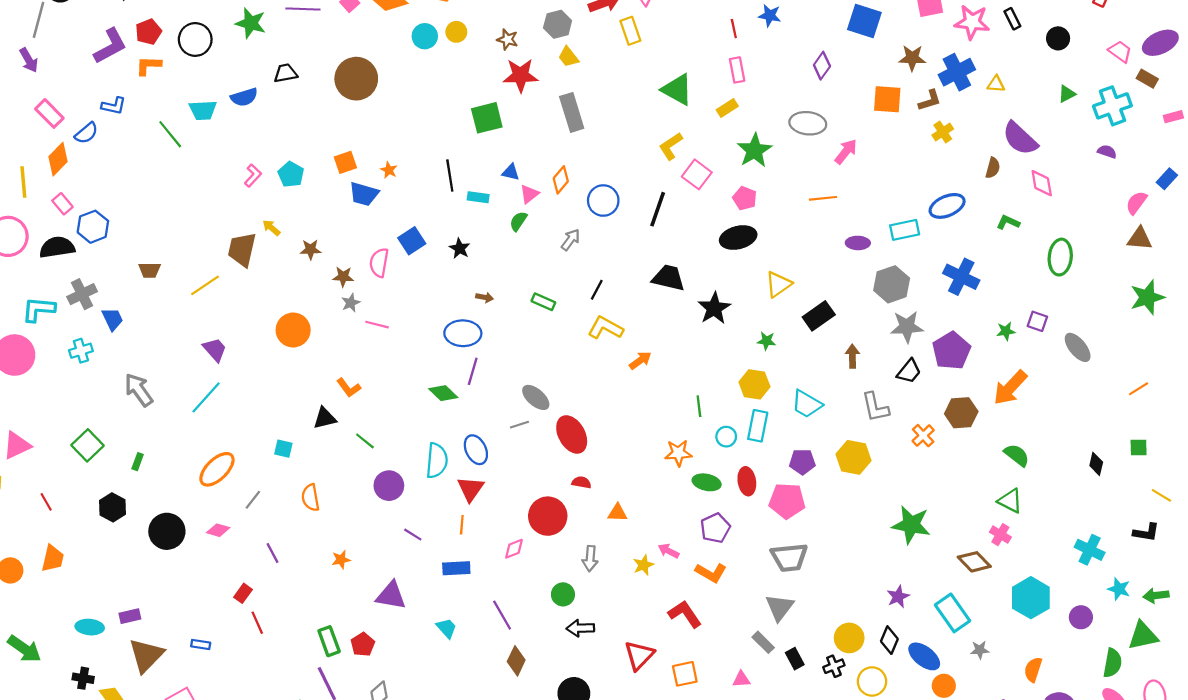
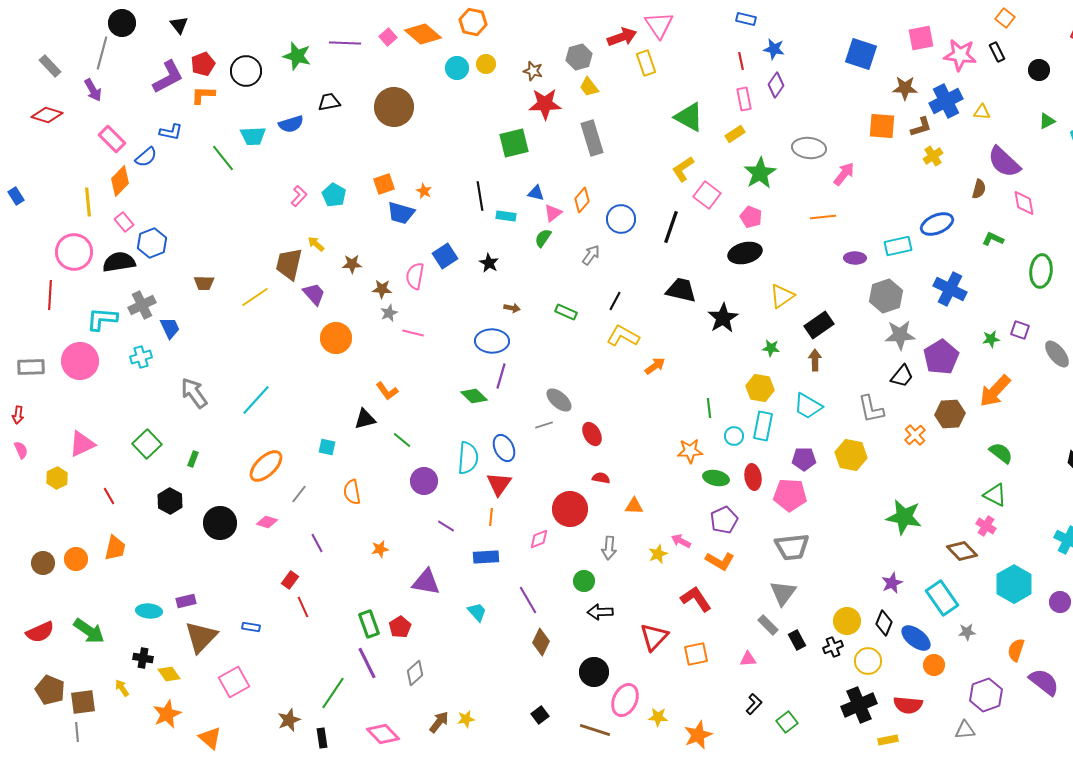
purple diamond: (822, 66) -> (776, 85), moved
purple trapezoid: (215, 350) -> (314, 294), moved
brown arrow: (852, 356) -> (815, 360), moved
red ellipse: (572, 434) -> (592, 434), size x0.7

